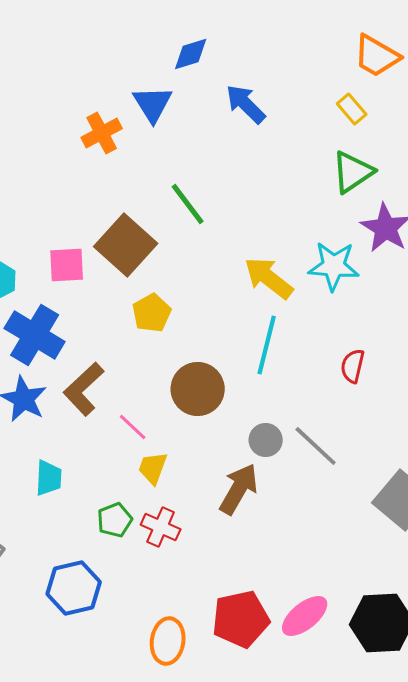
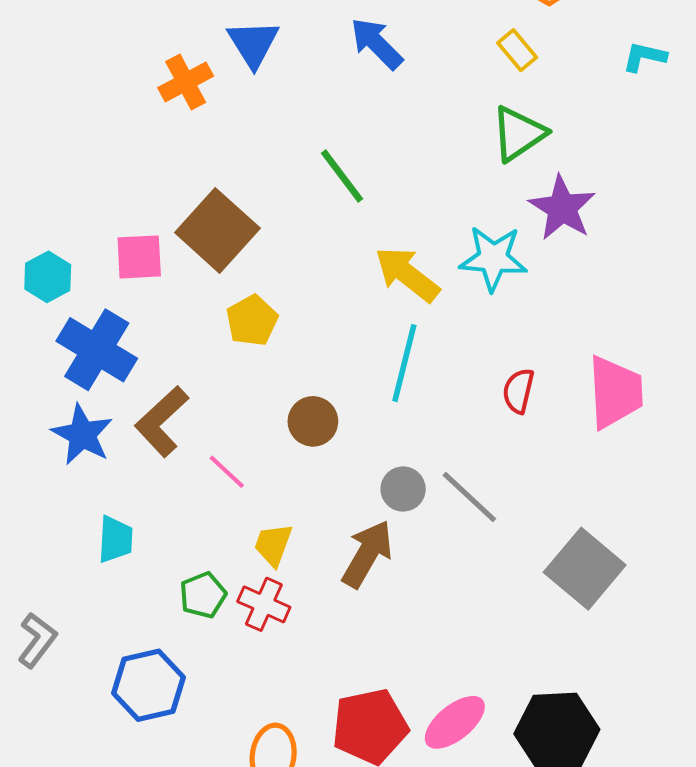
green line: (188, 204) -> (342, 176), moved
brown circle: (198, 389) -> (313, 421), size x0.7
yellow trapezoid: (153, 468) -> (273, 545), moved

